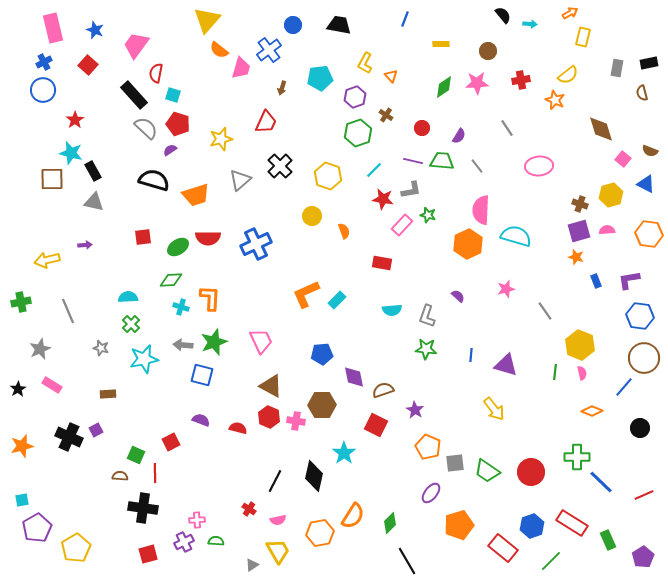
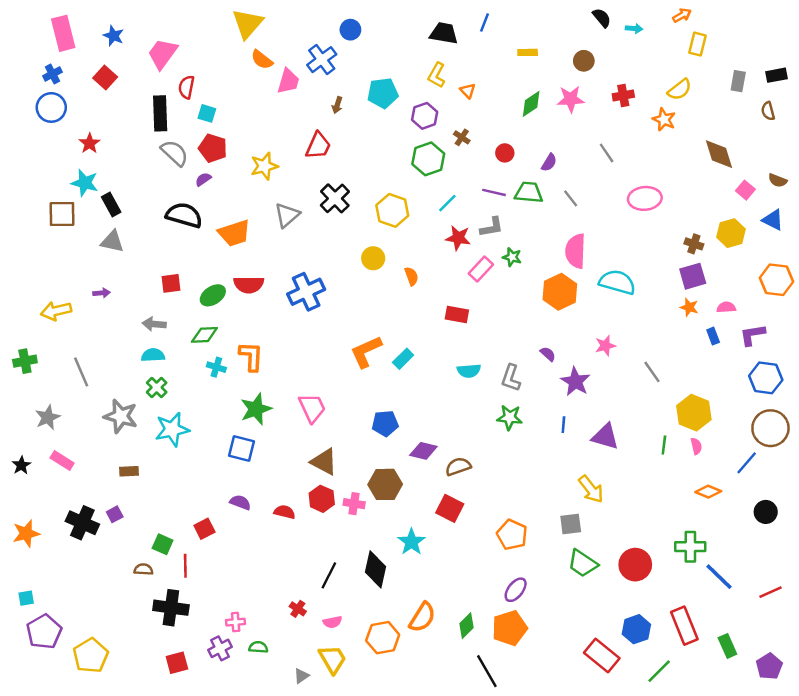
black trapezoid: (339, 25) -> (444, 33), moved
black rectangle: (134, 95) -> (160, 113), turned 40
pink semicircle: (607, 230) -> (726, 307), moved
gray arrow: (183, 345) -> (154, 324), moved
gray star: (101, 348) -> (121, 416), size x1.8
purple diamond: (354, 377) -> (423, 451), turned -65
purple star: (415, 410) -> (575, 382), moved, size x1.4
gray square: (455, 463) -> (571, 524), moved
red rectangle: (572, 523) -> (684, 626), turned 36
orange pentagon: (459, 525) -> (510, 628), moved

